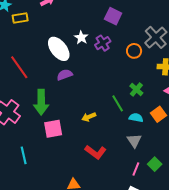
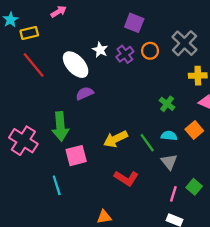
orange circle: (134, 51) -> (150, 51), moved
red line: (19, 67) -> (34, 65), moved
green line: (118, 103) -> (147, 143), moved
yellow arrow: (89, 117) -> (116, 139), size x1.5
cyan line: (24, 155) -> (57, 185), moved

